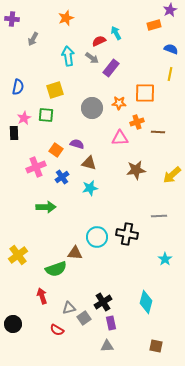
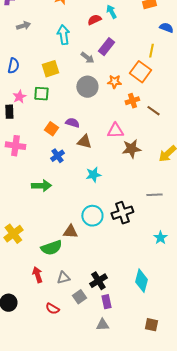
gray arrow: (33, 39) -> (23, 26), moved, turned -136
gray arrow: (92, 58) -> (87, 58), moved
yellow line: (170, 74) -> (151, 51), moved
orange square: (145, 93) -> (140, 72), turned 35
brown line: (158, 132) -> (153, 111), turned 32
pink triangle: (120, 138) -> (115, 131), moved
pink cross: (36, 167) -> (15, 146), moved, turned 30
cyan star: (90, 188) -> (93, 175), moved
black cross: (127, 234) -> (122, 213), turned -30
gray triangle: (69, 308) -> (63, 278), moved

